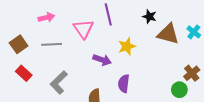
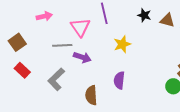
brown triangle: (168, 34) -> (167, 20), moved, size x0.7
gray line: (52, 44) -> (62, 45), moved
purple arrow: (102, 60) -> (82, 57), moved

